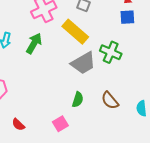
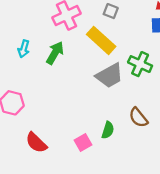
green semicircle: (78, 100) -> (108, 130), moved
red semicircle: (18, 125) -> (36, 143), size x1.5

